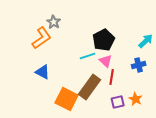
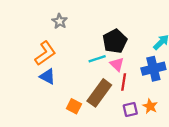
orange L-shape: (42, 38) -> (45, 53), moved
blue cross: (139, 65) -> (153, 69), size x1.5
orange square: (67, 99) -> (74, 106), size x0.6

